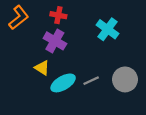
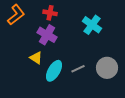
cyan ellipse: (63, 83) -> (54, 71), turned -30

